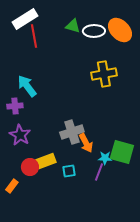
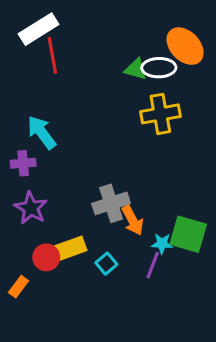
green triangle: (73, 26) -> (136, 69), moved
white ellipse: (94, 31) -> (159, 68), moved
cyan square: (69, 171) -> (106, 264), turned -32

